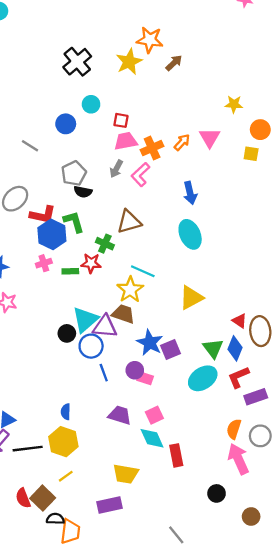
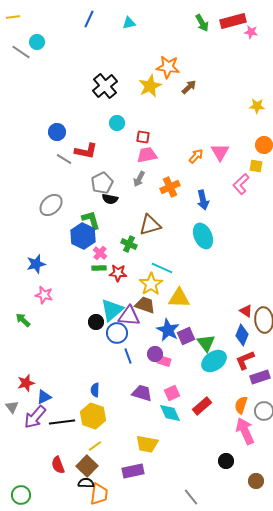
yellow star: (234, 104) -> (257, 106), moved
blue circle: (66, 124) -> (57, 132), moved
orange cross: (152, 148) -> (170, 187), moved
pink L-shape: (141, 175) -> (241, 184), moved
red L-shape: (43, 215) -> (86, 151), moved
green L-shape: (74, 222) -> (91, 220), moved
pink cross: (44, 263) -> (100, 253), moved, turned -32
red star: (91, 263) -> (118, 273), moved
yellow triangle: (191, 298) -> (179, 298), moved, turned 30
green triangle: (213, 348) -> (206, 343), moved
red rectangle: (176, 455) -> (202, 406), moved, turned 60
brown square: (43, 498) -> (87, 466), moved

